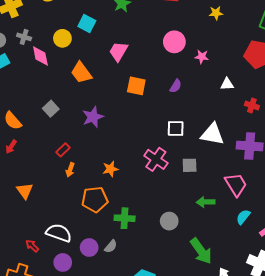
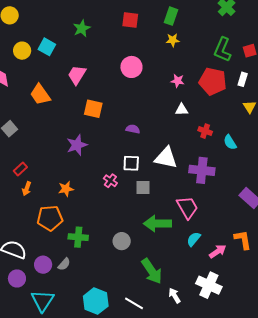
yellow circle: (62, 38) -> (22, 51), moved
pink star: (202, 57) -> (178, 81), moved
purple semicircle: (176, 86) -> (133, 129), moved, turned -112
purple star: (93, 117) -> (77, 145), moved
white square: (176, 128) -> (131, 163), moved
pink cross: (156, 159) -> (110, 181), size x0.6
green arrow: (206, 202) -> (157, 224), size x1.5

